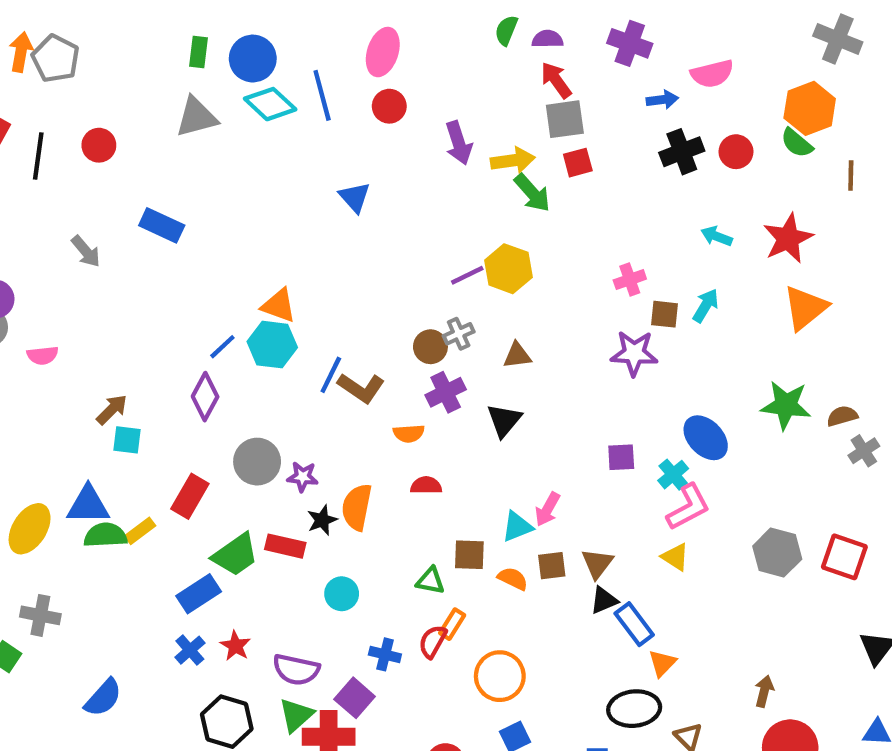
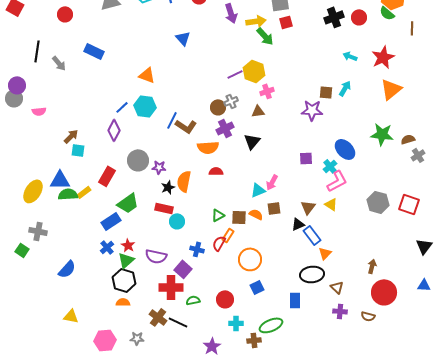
black line: (38, 156) -> (37, 51), moved
pink cross: (630, 280) -> (267, 91), moved
orange triangle: (279, 306) -> (147, 75), moved
orange semicircle: (409, 433) -> (208, 147), size x1.5
red rectangle: (285, 546) -> (164, 208), moved
brown square: (469, 555) -> (239, 217), moved
brown triangle: (597, 563) -> (308, 207), moved
green triangle: (430, 581) -> (218, 215), turned -40
green triangle: (296, 715) -> (126, 260), moved

